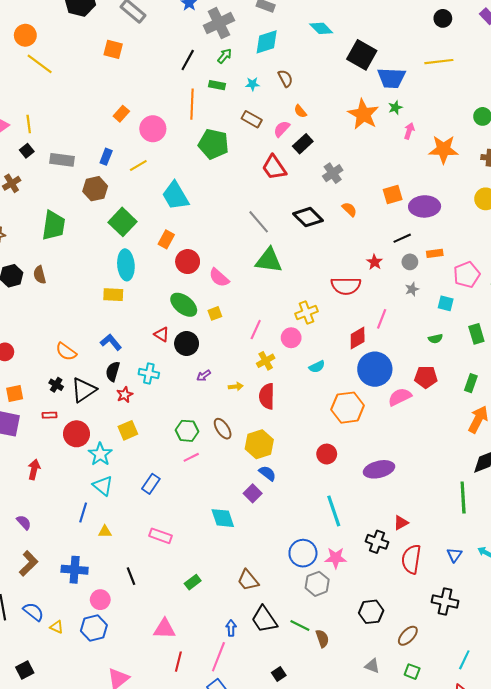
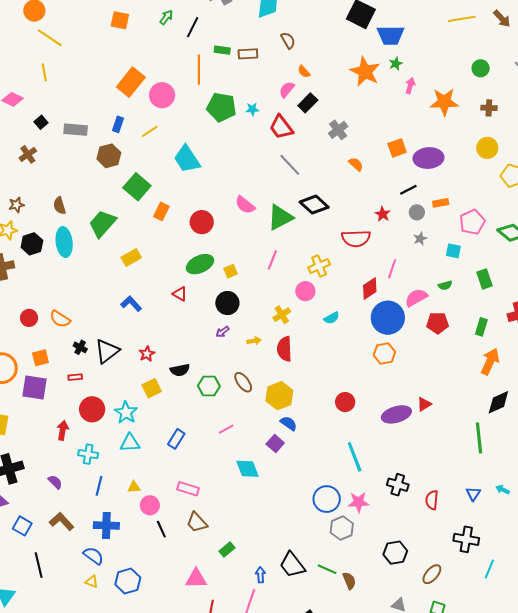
green arrow: (225, 56) -> (166, 17), moved
yellow line: (439, 62) -> (462, 19), moved
cyan star: (252, 84) -> (252, 109), moved
orange rectangle: (121, 114) -> (131, 82), size x1.8
brown rectangle: (252, 119) -> (248, 54), moved, turned -30
yellow line: (29, 124) -> (44, 72), moved
black diamond: (308, 217) -> (314, 205), moved
gray line: (259, 222) -> (290, 165), moved
green trapezoid: (54, 225) -> (102, 224), moved, turned -144
orange rectangle: (166, 239) -> (161, 211), moved
green triangle: (269, 260) -> (280, 217), turned -32
cyan ellipse: (126, 265) -> (64, 242), moved
brown semicircle: (40, 275) -> (60, 206), moved
pink semicircle: (219, 278) -> (245, 205), moved
yellow rectangle: (113, 295) -> (131, 258), turned -30
green ellipse: (184, 305) -> (200, 264), turned -60
pink line: (256, 330) -> (272, 260), moved
black circle: (187, 344) -> (227, 303), moved
orange semicircle: (66, 352) -> (60, 319), moved
black semicircle: (113, 371) -> (180, 370), moved, turned -114
cyan cross: (149, 373) -> (88, 454), moved
pink semicircle: (400, 397) -> (416, 298), moved
orange hexagon: (348, 408) -> (384, 354), moved, size x0.7
red circle: (77, 434) -> (92, 409), moved
pink line: (191, 457) -> (226, 429), moved
cyan triangle: (103, 486) -> (130, 443), turned -40
blue line: (83, 512) -> (99, 486), moved
red triangle: (401, 523) -> (424, 404), moved
red semicircle: (411, 559) -> (432, 500), size x0.7
brown L-shape: (29, 563) -> (62, 521), turned -85
brown trapezoid: (248, 580) -> (197, 522), moved
green rectangle: (193, 582) -> (227, 550), moved
pink circle: (100, 600) -> (150, 505), moved
blue semicircle: (33, 612) -> (93, 556), moved
cyan line: (464, 660) -> (489, 569), moved

